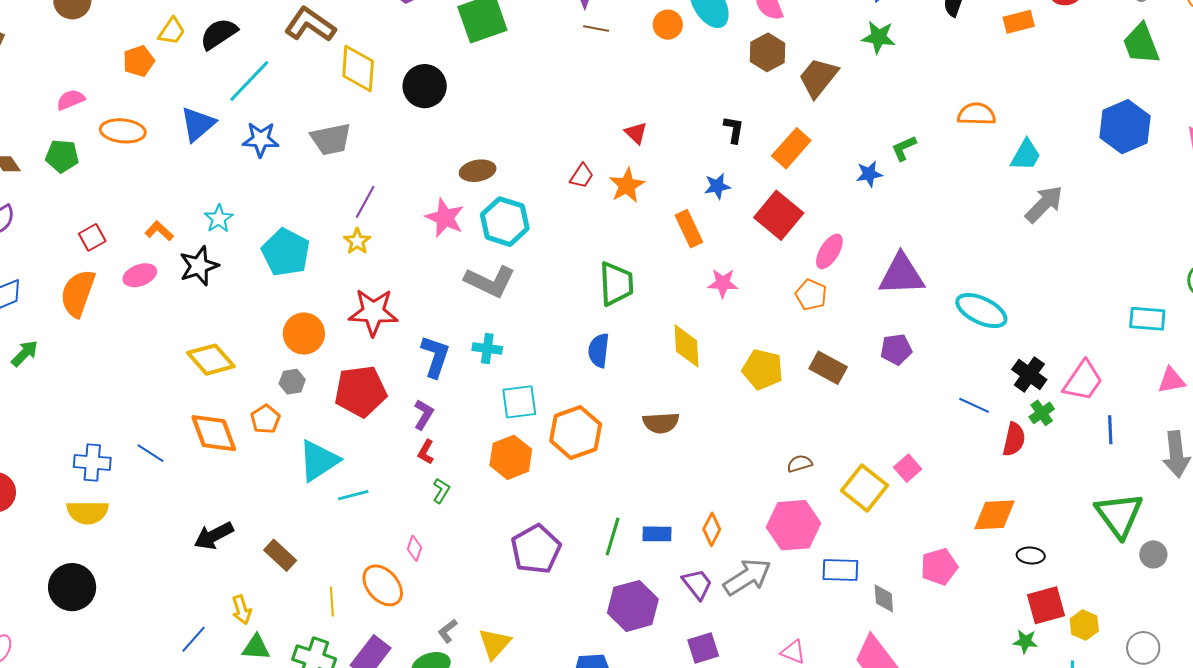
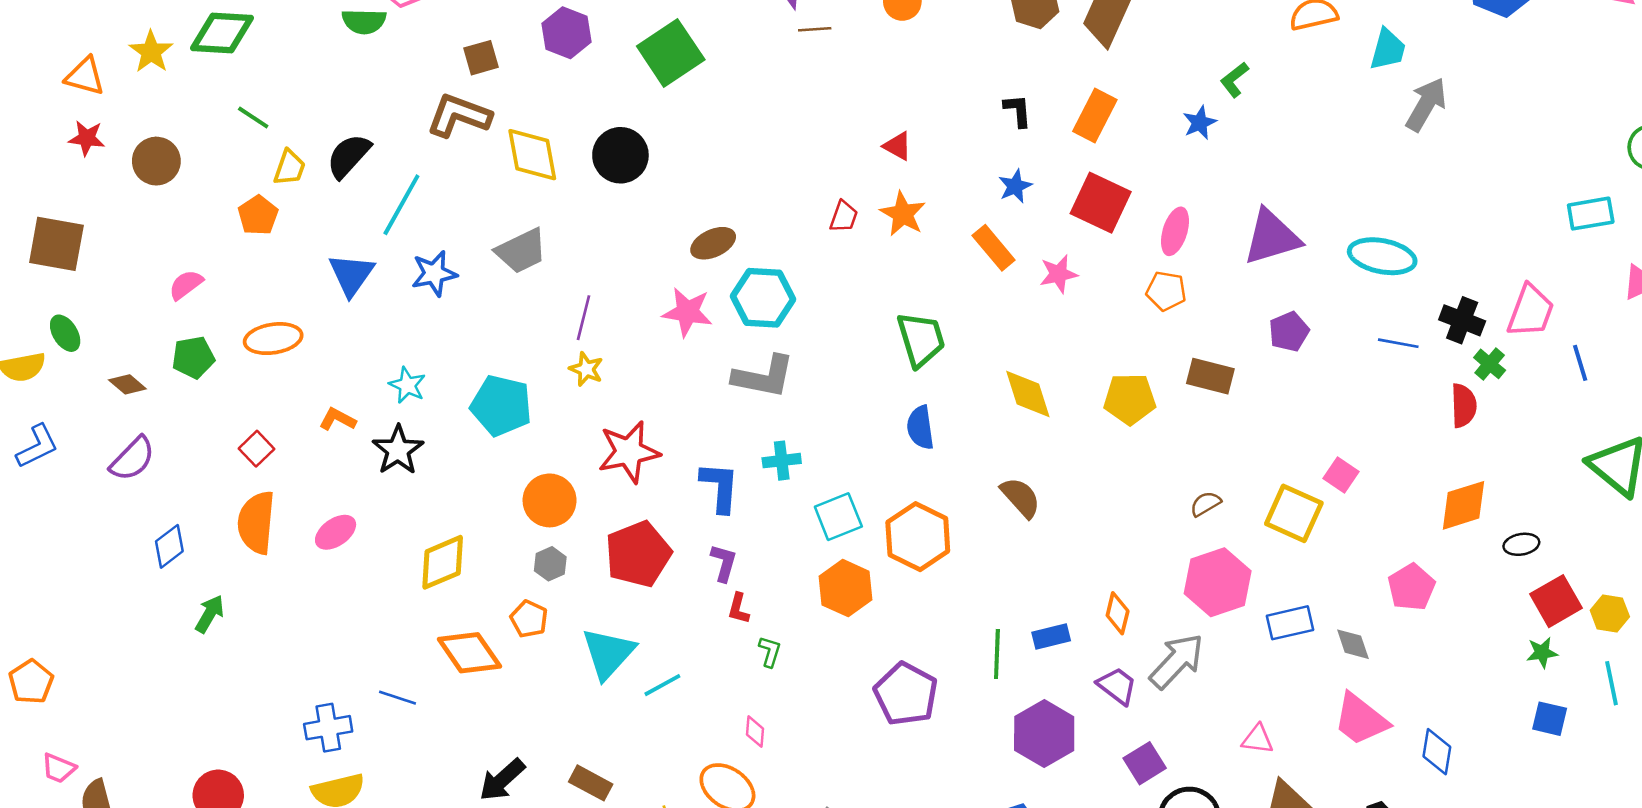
orange ellipse: (123, 131) -> (273, 339), moved
pink ellipse: (140, 275) -> (336, 532), moved
pink star: (723, 283) -> (1059, 274), moved
yellow diamond: (211, 360) -> (443, 562), turned -57
blue line: (974, 405) -> (1398, 343), moved
brown semicircle: (661, 423) -> (1021, 497), turned -114

